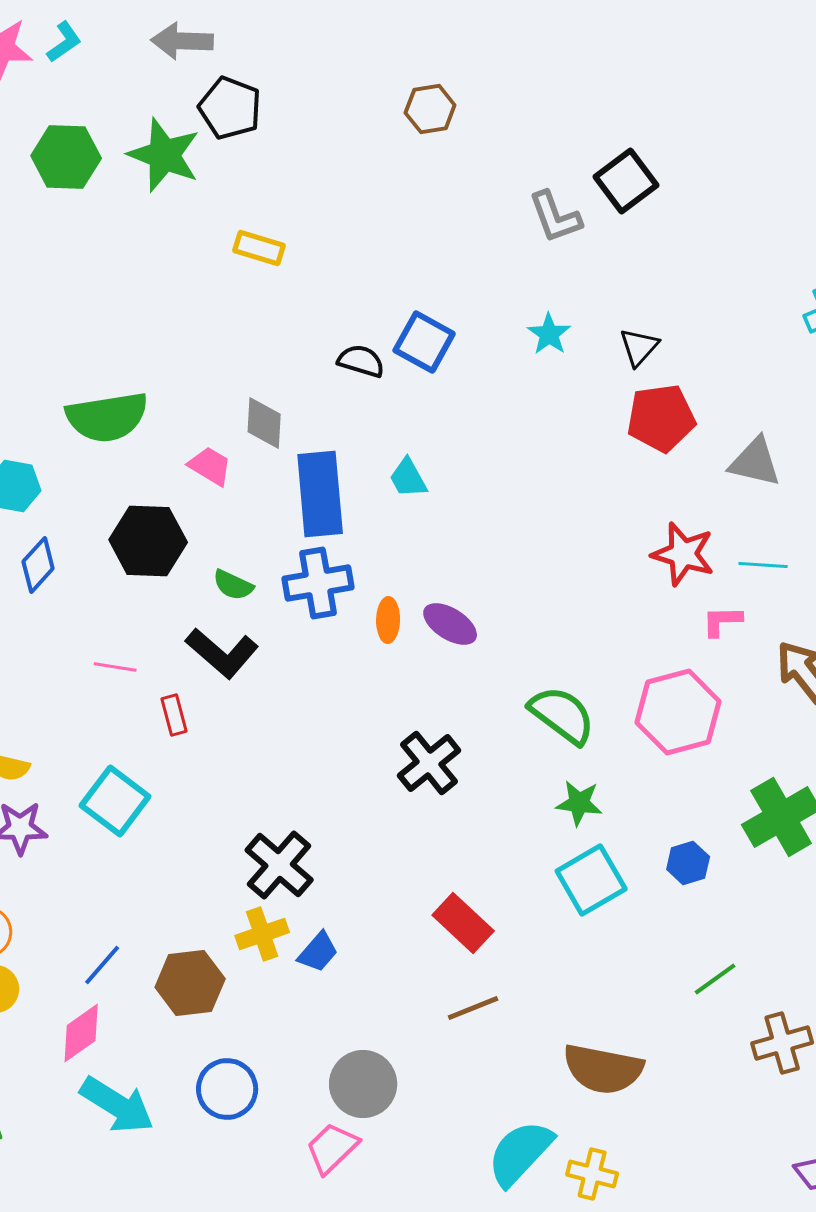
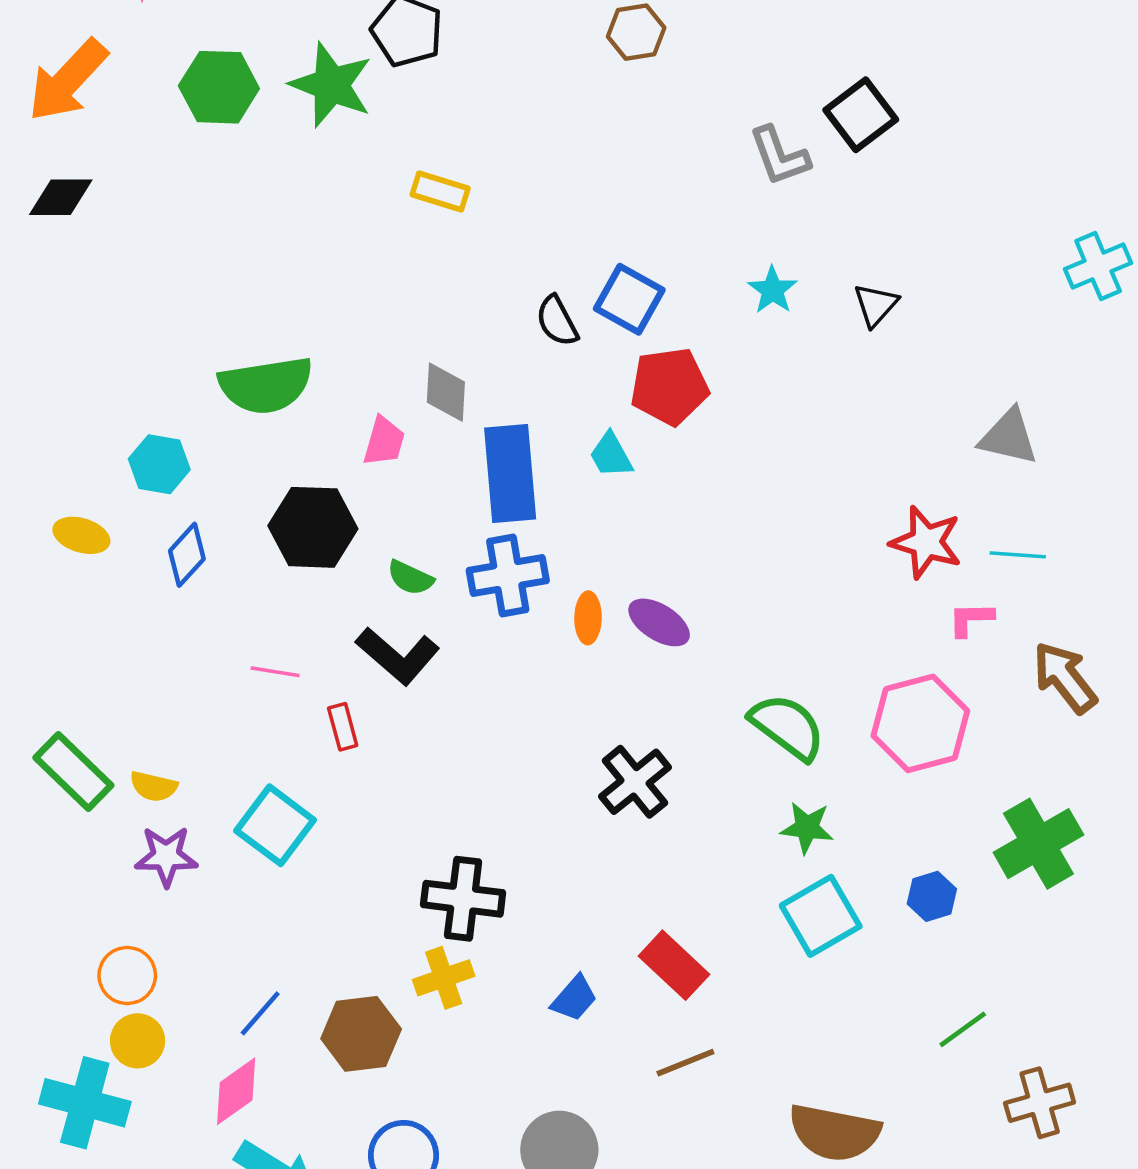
black semicircle: (361, 361) -> (557, 321), turned -135
red pentagon: (661, 418) -> (669, 386), moved
pink trapezoid: (210, 466) -> (384, 441), turned 75
black cross: (279, 865) -> (463, 899), turned -34
blue trapezoid: (318, 952) -> (574, 998), moved

